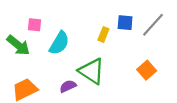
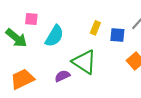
blue square: (125, 23) -> (117, 35), moved

